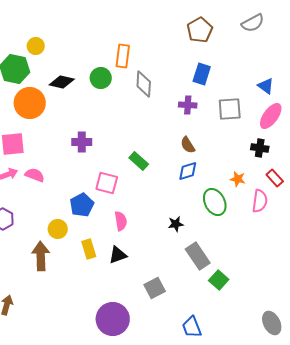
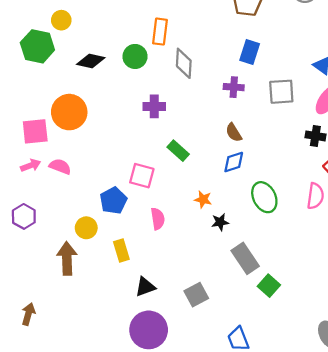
orange circle: (30, 103) -> (69, 112), moved
purple cross: (82, 142) -> (154, 106), moved
orange star: (238, 179) -> (203, 199), moved
black triangle: (118, 255) -> (145, 287), moved

